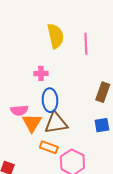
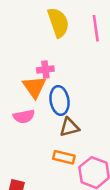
orange triangle: (32, 123) -> (34, 87), moved
brown triangle: (56, 123) -> (69, 127), size x0.7

